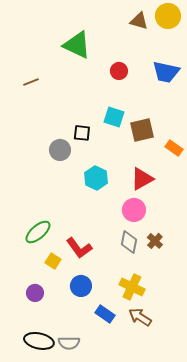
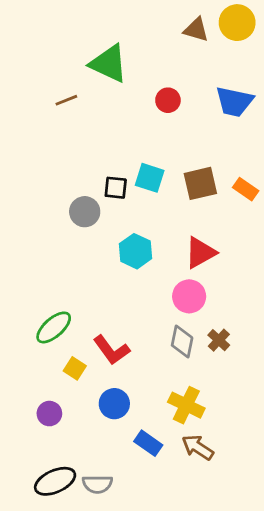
brown line: (31, 82) -> (66, 100), moved
cyan square: (114, 117) -> (150, 178), moved
orange rectangle: (174, 148) -> (246, 189), moved
black ellipse: (39, 341) -> (55, 481), turned -36

